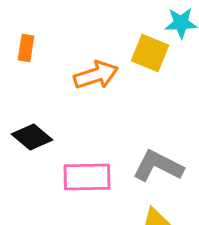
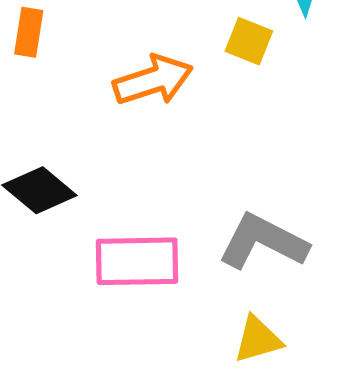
yellow square: (150, 53) -> (249, 41), size x0.7

